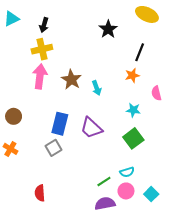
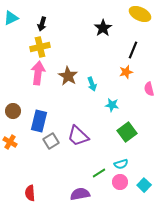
cyan star: (133, 110) -> (112, 105), moved
blue rectangle: (60, 124) -> (39, 121), moved
purple trapezoid: (91, 128) -> (78, 136), moved
red semicircle: (40, 193) -> (30, 193), moved
purple semicircle: (105, 204) -> (80, 194), moved

